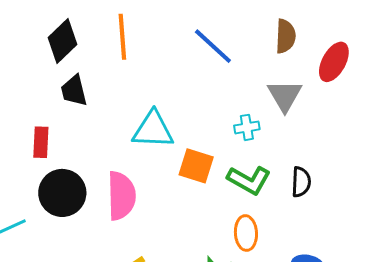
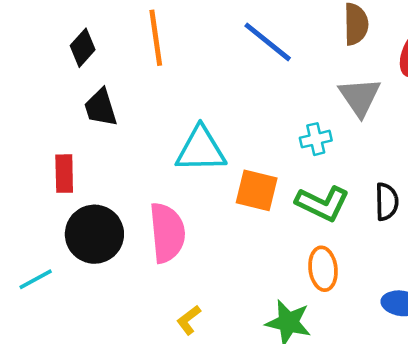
black diamond: (63, 41) -> (83, 48), size x0.7

